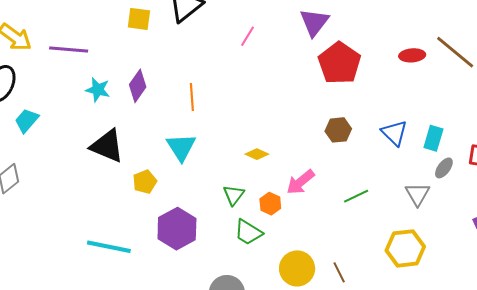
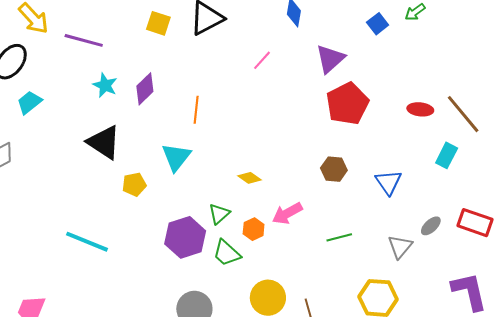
cyan rectangle: (433, 138) -> (447, 155), moved
purple hexagon: (177, 229) -> (185, 237), moved

